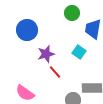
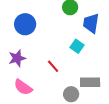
purple star: (46, 54) -> (17, 58), moved

